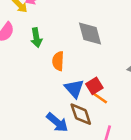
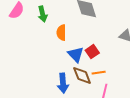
orange line: (100, 98) -> (99, 73), moved, turned -40
blue arrow: (57, 122) -> (63, 83), turned 48

